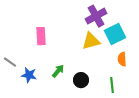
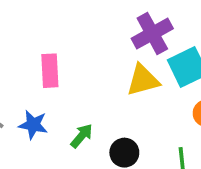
blue star: (29, 75) -> (33, 125), moved

